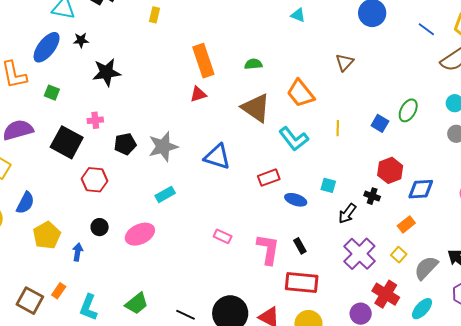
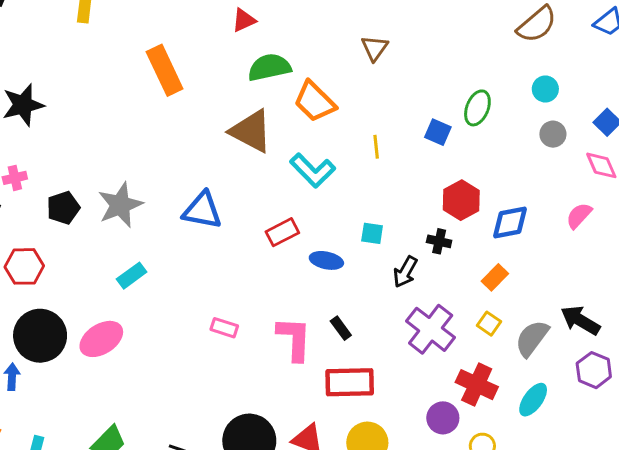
green semicircle: (253, 64) -> (269, 67), moved, size x1.6
red triangle: (198, 94) -> (244, 20), moved
black circle: (100, 227) -> (40, 336), size x2.0

